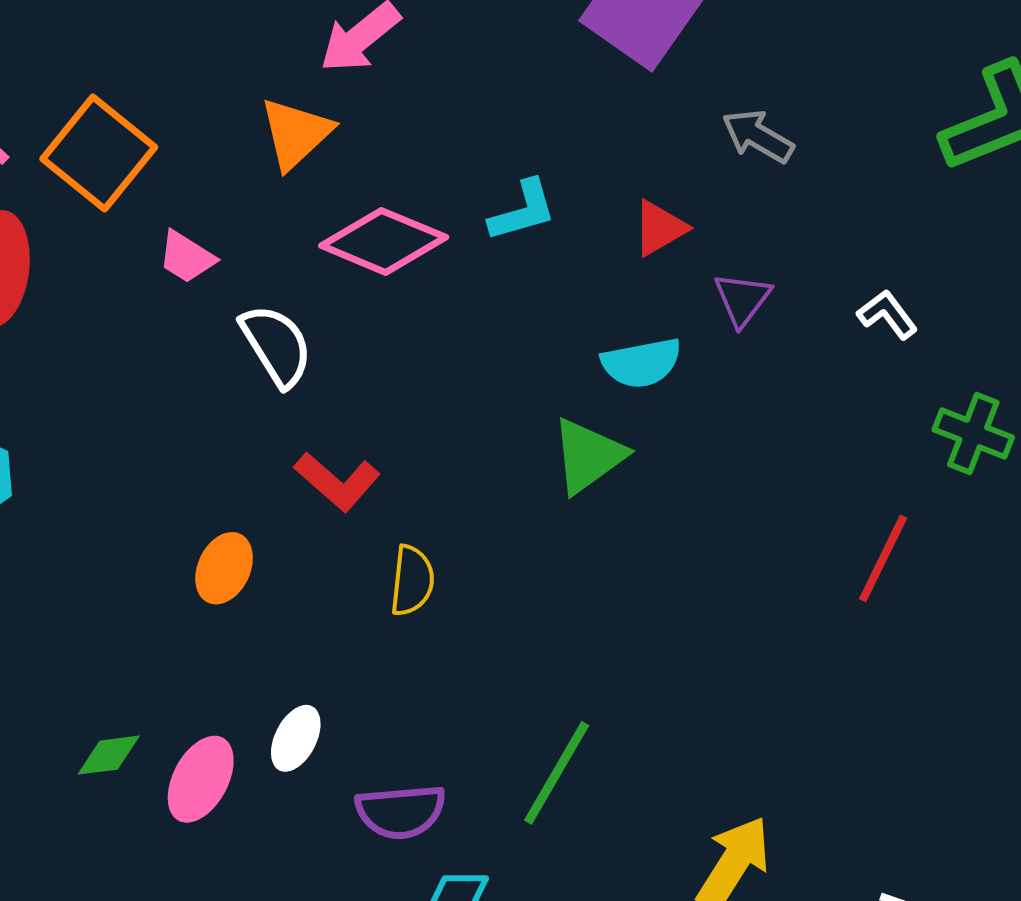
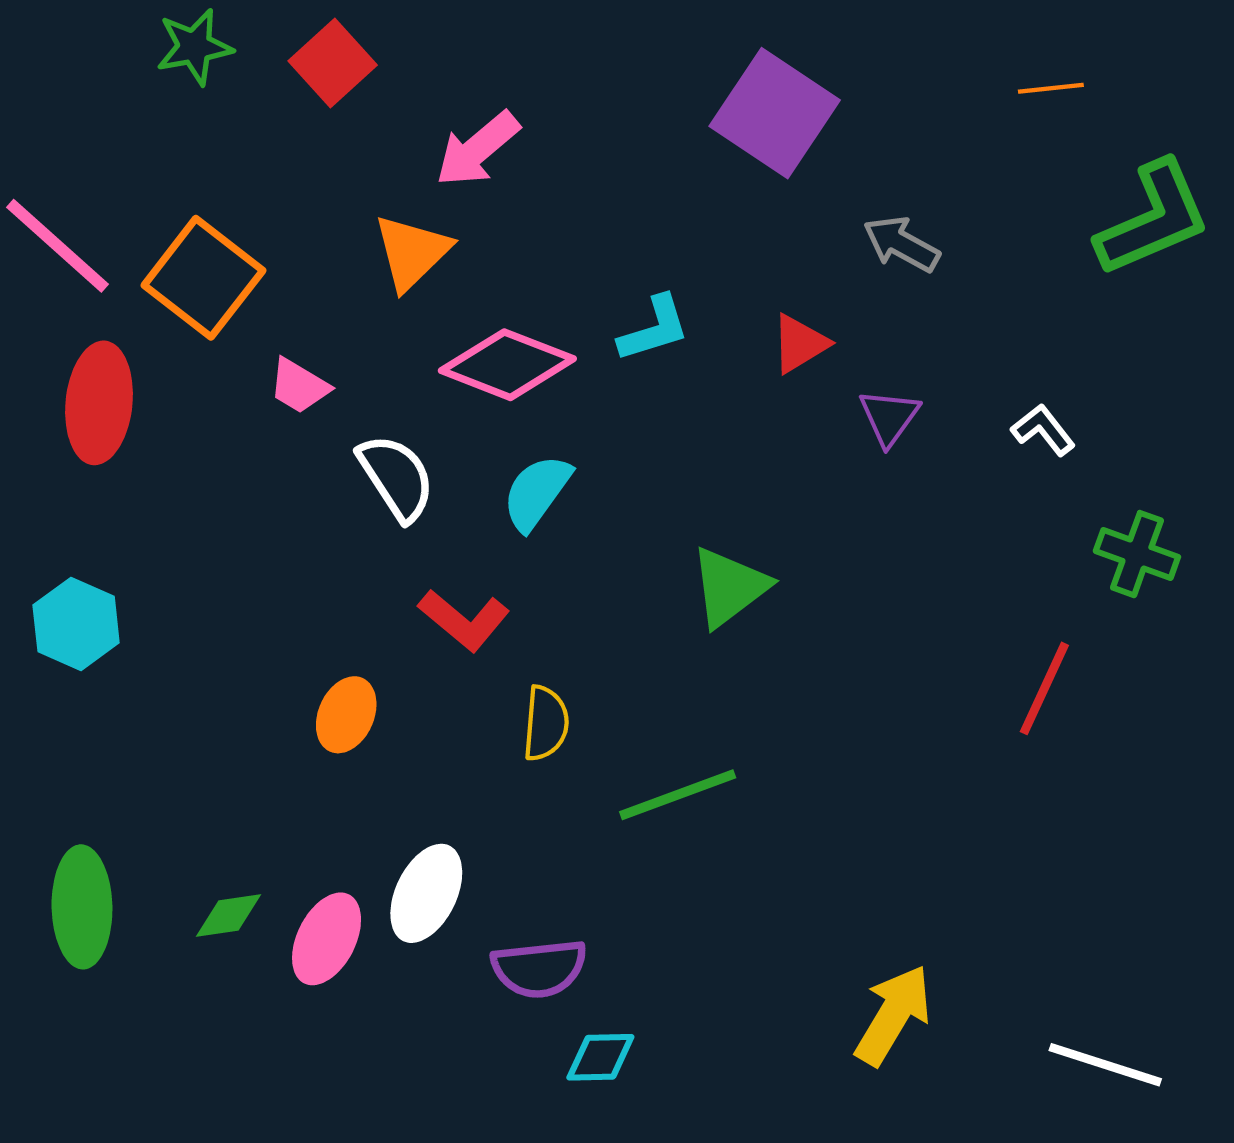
cyan semicircle: (641, 363) -> (537, 492), moved, turned 138
white ellipse: (296, 738) -> (426, 893), size x1.4
green line: (557, 773) -> (678, 795), moved, turned 41

